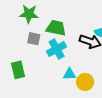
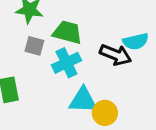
cyan triangle: (69, 74) -> (83, 100), size x1.5

